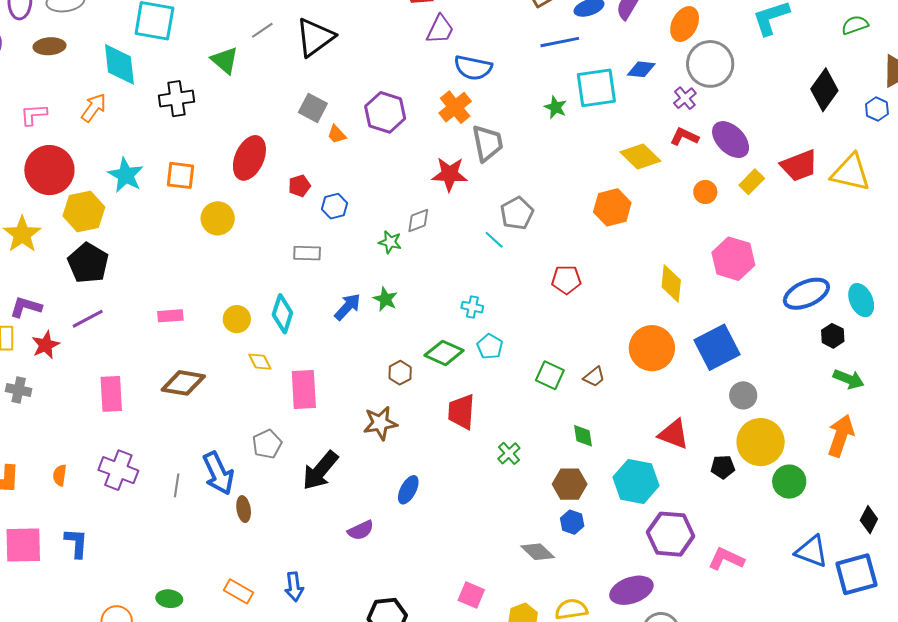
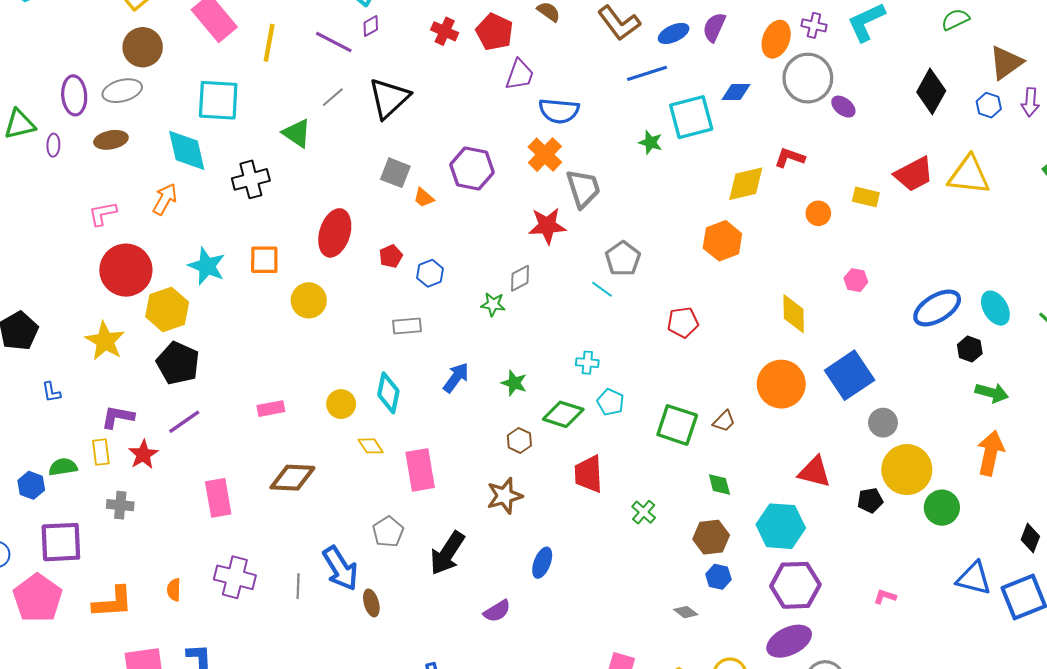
purple cross: (685, 98) -> (814, 25), moved, turned -30
purple ellipse: (731, 140) -> (843, 107), moved, size x0.6
yellow diamond: (640, 156) -> (746, 184), turned -51
yellow rectangle: (752, 182) -> (866, 197), turned 65
pink hexagon: (733, 259) -> (856, 280), size x0.5
green star: (385, 299) -> (514, 383), moved
green square: (550, 375) -> (677, 425), size x1.4
purple hexagon: (671, 534) -> (795, 585), moved
gray diamond: (538, 552) -> (686, 612), size x0.7
pink L-shape: (726, 559) -> (885, 597), size x0.6

